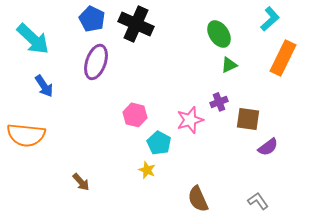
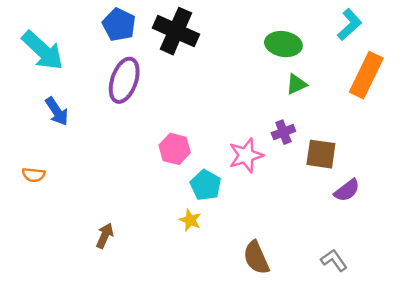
green ellipse: (219, 34) -> (283, 44), turned -48
orange semicircle: (26, 135) -> (34, 175), size x0.5
brown arrow: (81, 182) -> (105, 236), turned -114

